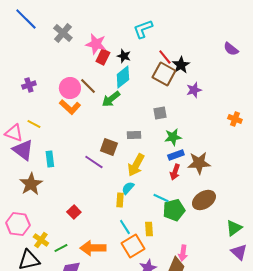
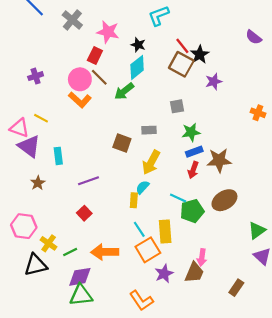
red rectangle: (103, 57) -> (95, 56), moved
purple line: (94, 162) -> (88, 181), moved, turned -54
brown star: (31, 184) -> (38, 183), size x0.6
yellow rectangle: (149, 229) -> (165, 231), size x1.5

